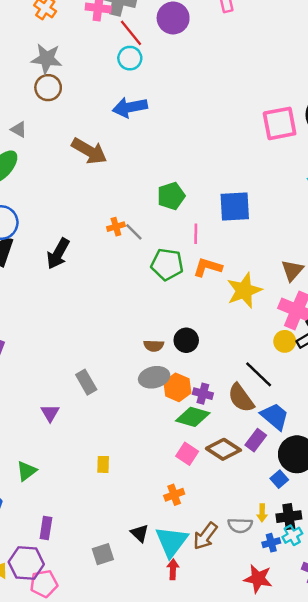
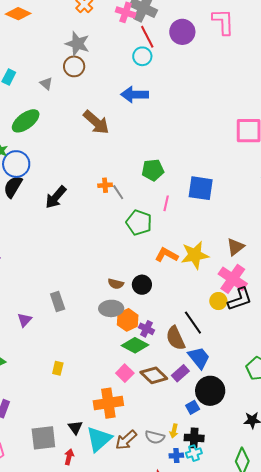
gray triangle: (19, 130) -> (46, 84), moved
orange L-shape: (208, 267) -> (167, 255), moved
orange cross: (174, 495) -> (108, 403), size x1.8
gray square: (103, 554) -> (43, 438), size x1.5
red arrow: (173, 569) -> (69, 457), moved

